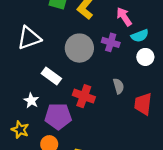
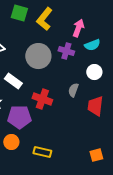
pink arrow: (124, 17) -> (78, 28), turned 54
white circle: (145, 57) -> (94, 72), moved
gray semicircle: (119, 86) -> (73, 90), turned -144

